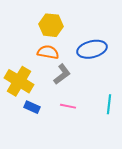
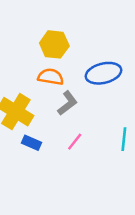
pink line: (68, 106) -> (75, 142), turned -63

